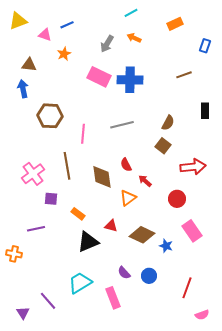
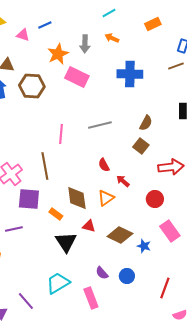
gray arrow: (107, 44) -> (85, 44), turned -30
orange star: (64, 54) -> (58, 54), moved, size x1.5
brown line: (184, 75) -> (176, 66), moved
blue cross: (130, 80) -> (130, 74), moved
brown hexagon: (50, 116) -> (32, 86), moved
brown diamond: (102, 177) -> (77, 198), moved
purple square: (51, 199) -> (29, 199), size x1.6
black triangle: (88, 242) -> (66, 242), turned -40

